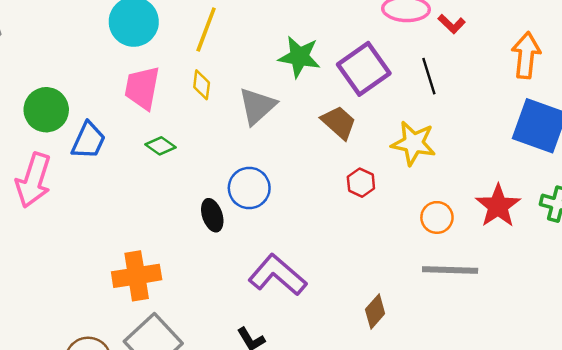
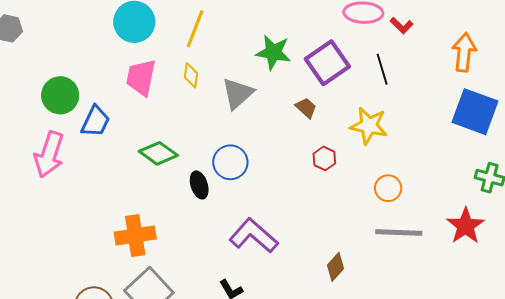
brown trapezoid: (339, 123) -> (306, 108), size x0.7
green diamond: (161, 146) -> (158, 153), moved, size x1.5
red star: (498, 206) -> (466, 226), moved

